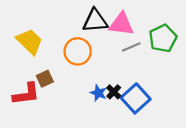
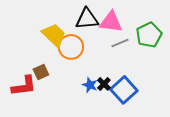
yellow trapezoid: (30, 42) -> (54, 35), moved

